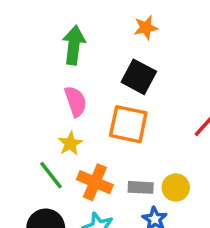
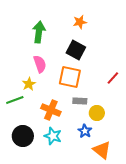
yellow star: (70, 144) -> (29, 84), moved
green line: (51, 175) -> (15, 100), moved, turned -72
gray rectangle: (141, 187) -> (80, 101), moved

